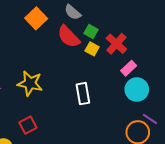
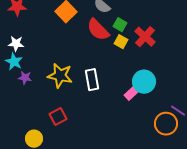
pink rectangle: (129, 68) -> (132, 93), moved
cyan circle: (137, 90) -> (144, 82), moved
white rectangle: (83, 94) -> (92, 80), moved

